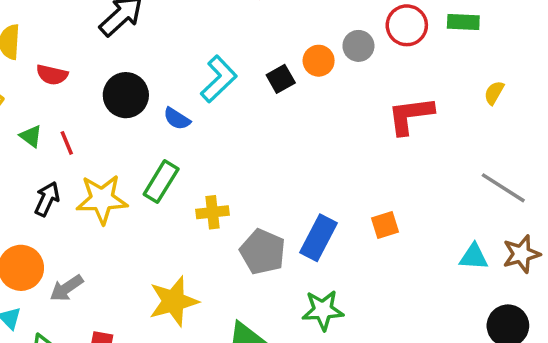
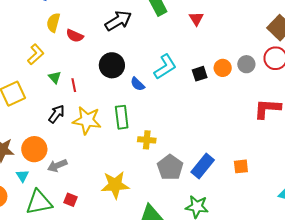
red semicircle: (52, 75) -> (75, 36), moved
green rectangle: (161, 182) -> (122, 117), turned -50

